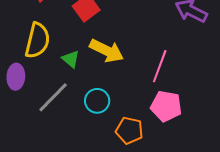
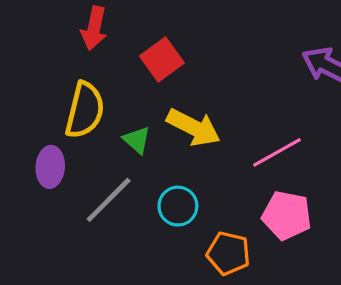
pink line: (160, 66) -> (277, 152), turned 40

